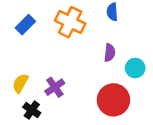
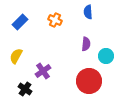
orange cross: (70, 22) -> (55, 20), size x0.6
yellow semicircle: (20, 83) -> (16, 56), moved

